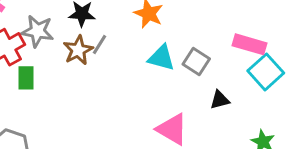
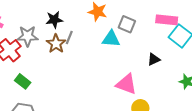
gray square: (196, 61) -> (127, 24), moved
green rectangle: (26, 78) -> (23, 81), moved, turned -42

